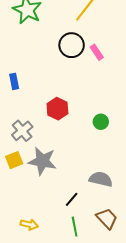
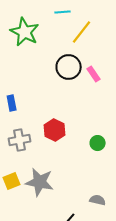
gray cross: (22, 131) -> (20, 140), moved, turned 30
gray semicircle: (101, 179) -> (98, 200), size x0.7

